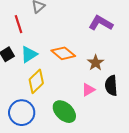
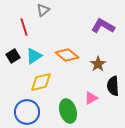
yellow diamond: (36, 81) -> (41, 82), turned 30
pink triangle: (88, 90) -> (91, 98), moved
green ellipse: (64, 112) -> (68, 111), turned 30

